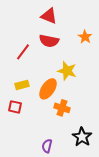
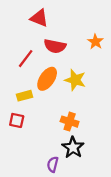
red triangle: (49, 16) -> (39, 18), moved
orange ellipse: (48, 89) -> (47, 79), moved
black star: (82, 137) -> (73, 147), moved

